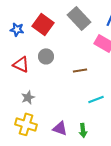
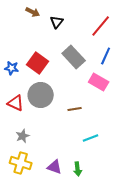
gray circle: (46, 56) -> (41, 95), size x1.6

